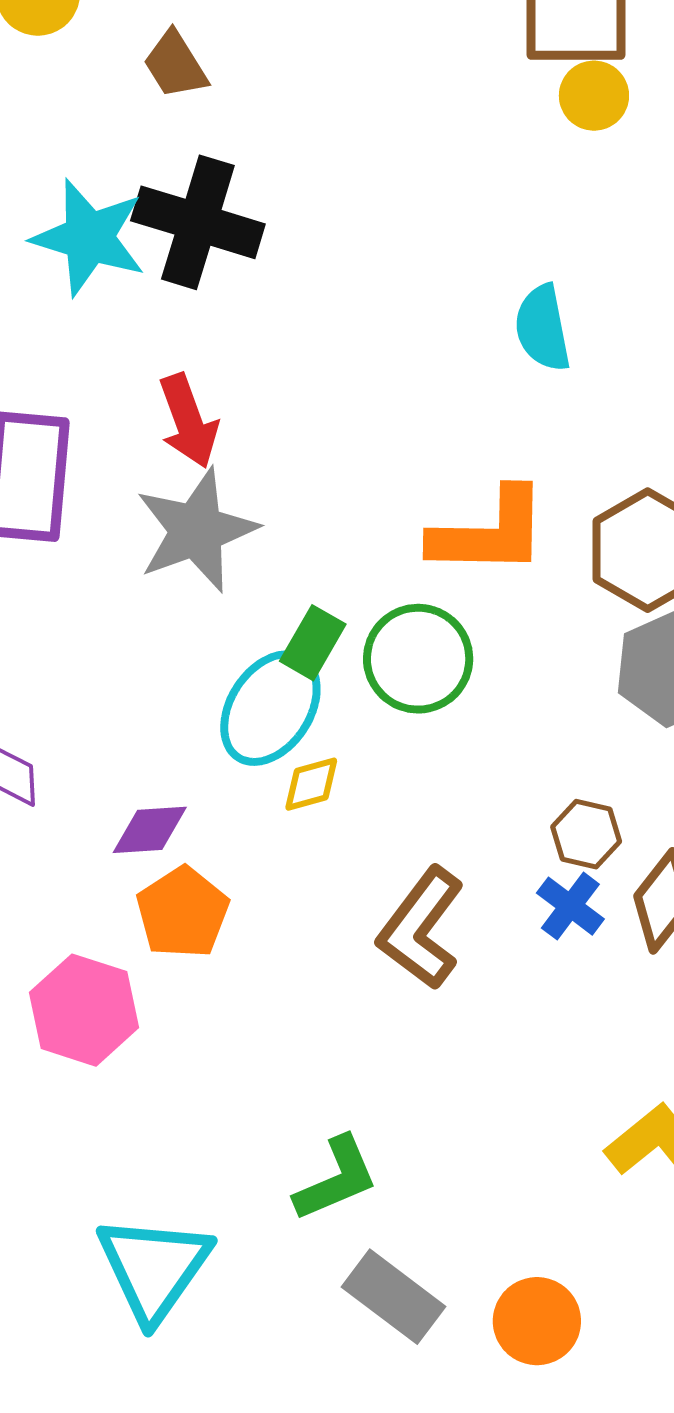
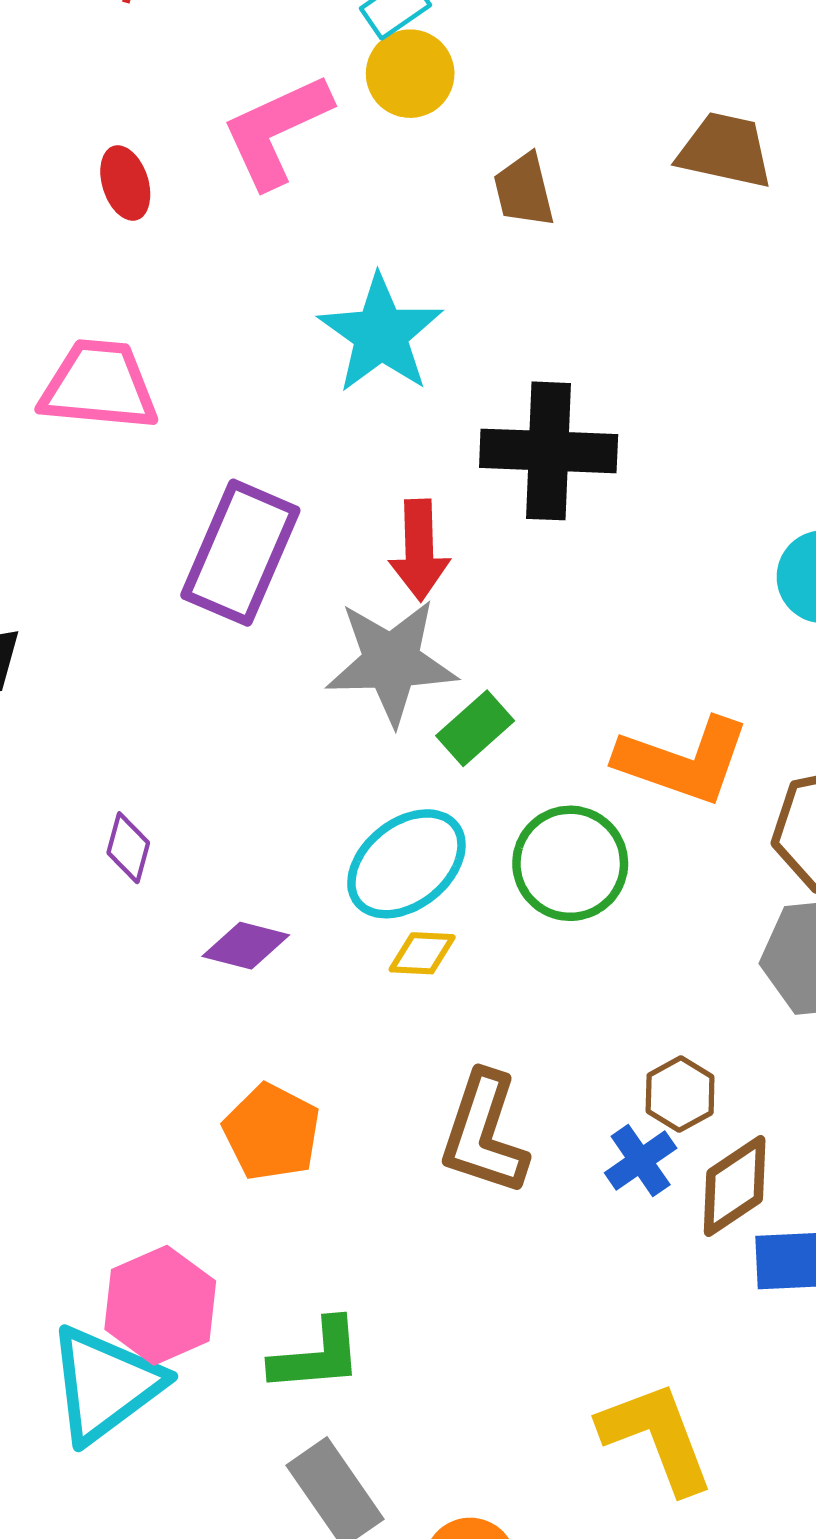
black cross: (198, 222) -> (549, 451), moved, turned -33
green rectangle: (313, 643) -> (475, 728), moved
orange pentagon: (183, 912) -> (272, 1132), moved, turned -30
brown L-shape: (421, 928) -> (484, 1133), turned -37
pink hexagon: (84, 1010) -> (160, 1305), moved

